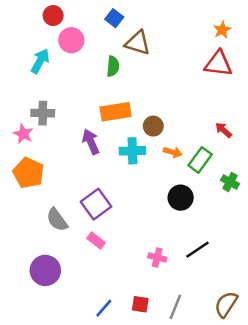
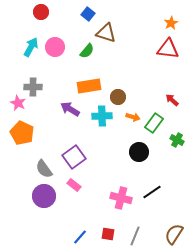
pink circle: (71, 40) -> (55, 47), moved
green semicircle: (113, 66) -> (87, 51), turned 35
purple arrow: (91, 142) -> (70, 109), turned -36
pink cross: (157, 257) -> (121, 198), size x1.5
purple circle: (45, 270) -> (44, 196), moved

